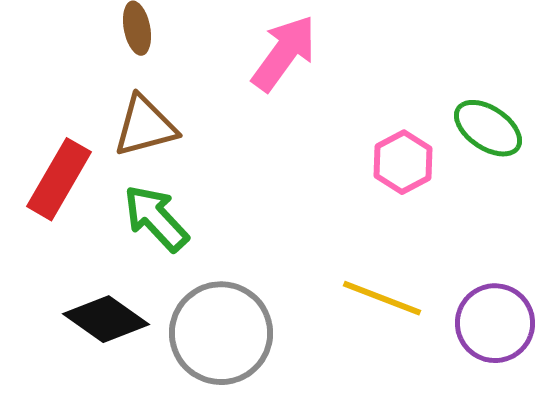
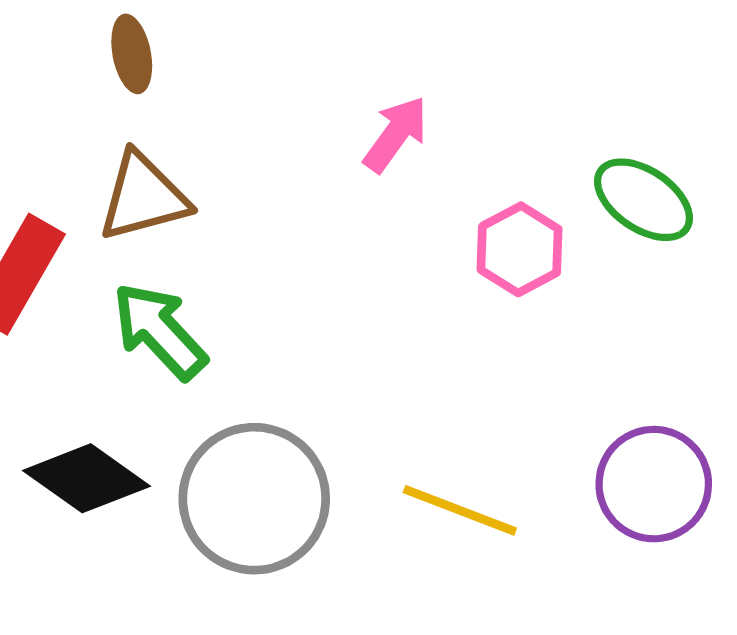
pink arrow: (284, 53) -> (396, 134), moved, size x0.7
yellow line: (382, 298) -> (460, 510), moved

